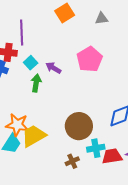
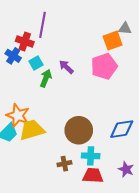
orange square: (65, 13) -> (113, 41), moved
cyan square: (31, 63) -> (36, 63), moved
red trapezoid: (112, 156) -> (93, 175), moved

